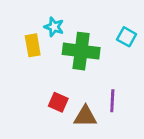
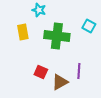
cyan star: (54, 27) -> (39, 10), moved
brown triangle: (85, 116) -> (60, 82), turned -30

